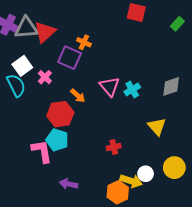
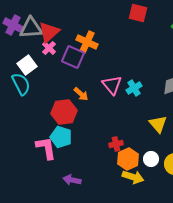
orange cross: (84, 42) -> (87, 42), size x1.5
pink cross: (45, 77) -> (49, 48), moved
white circle: (146, 174) -> (151, 159), moved
orange hexagon: (118, 192) -> (128, 159), moved

